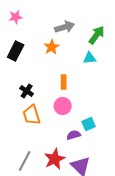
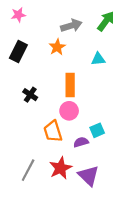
green arrow: (97, 35) -> (106, 21), moved
orange rectangle: (64, 82) -> (70, 85), size x1.5
orange trapezoid: (32, 115) -> (53, 131), moved

